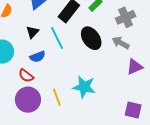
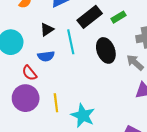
cyan star: (84, 87) -> (83, 116), moved

